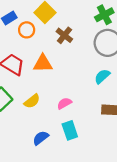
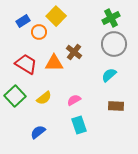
brown cross: (64, 35) -> (74, 52), moved
blue semicircle: (41, 138) -> (38, 132), moved

